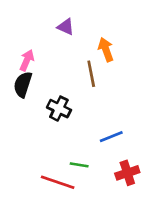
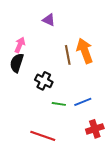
orange arrow: (106, 50) -> (85, 51), moved, size x1.4
green line: (79, 165) -> (59, 104), moved

